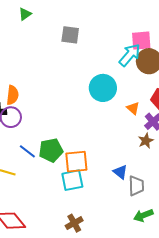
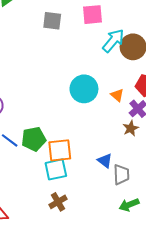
pink square: (141, 41) -> (92, 15), moved
cyan circle: (103, 88) -> (84, 89), moved
brown cross: (74, 223) -> (58, 202), moved

